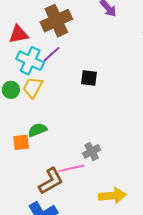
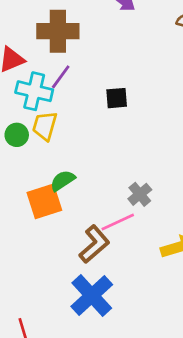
brown cross: (56, 21) -> (58, 31), turned 36
orange square: (21, 142) -> (44, 201), size x1.5

